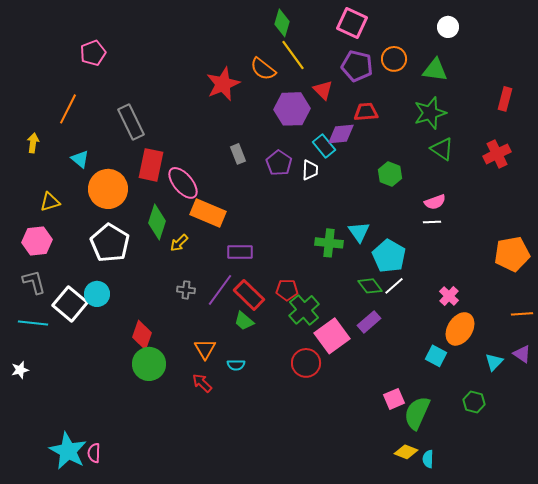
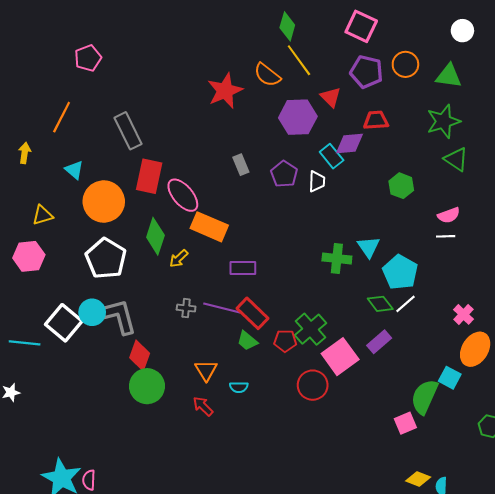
gray L-shape: (34, 282) -> (120, 317), moved, size x1.4
purple line: (220, 290) -> (222, 308), turned 68
red pentagon: (287, 290) -> (285, 341), moved
green semicircle: (417, 413) -> (424, 397), moved

